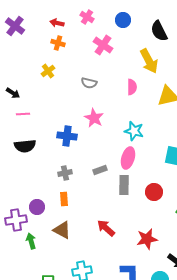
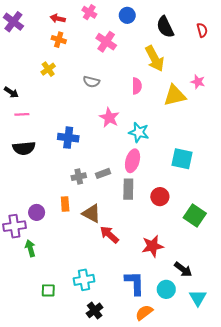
pink star: (94, 118) -> (109, 118), moved
gray cross: (65, 173) -> (79, 177), moved
brown triangle: (62, 230) -> (91, 213), moved

